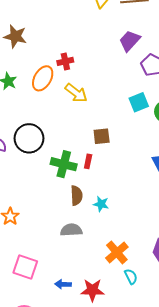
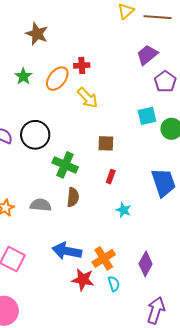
red rectangle: (88, 161) -> (111, 177), moved
cyan star: (101, 204) -> (123, 210), moved
gray semicircle: (71, 230) -> (41, 205), moved
blue arrow: (63, 284) -> (67, 251), moved, size x1.8
red star: (92, 290) -> (83, 280), moved

